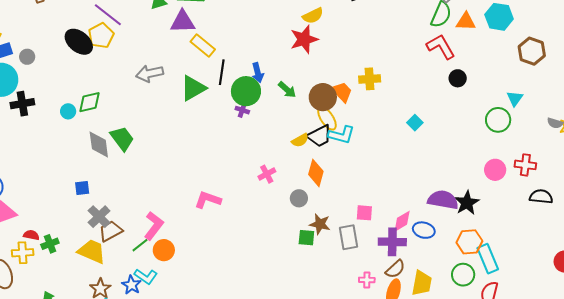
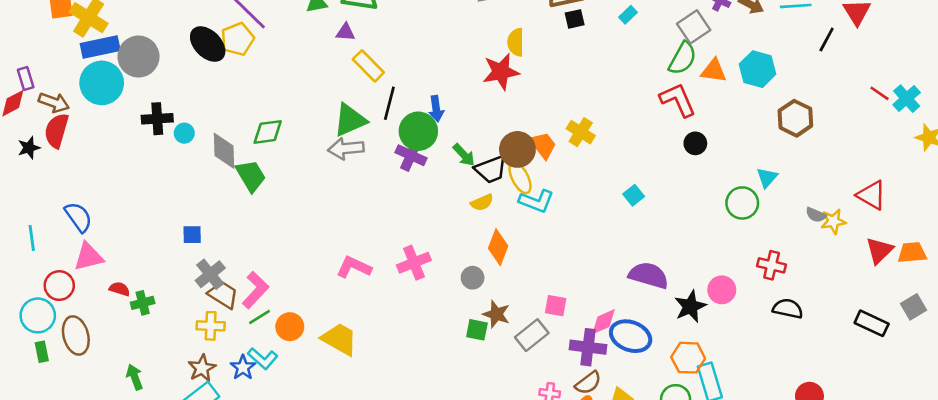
yellow semicircle: (313, 16) -> (516, 42), turned 110
purple triangle: (183, 22) -> (345, 32), size x0.6
gray circle: (27, 57) -> (138, 57), size x2.0
gray arrow: (150, 73) -> (346, 148), moved
yellow cross: (370, 79) -> (581, 132), turned 30
green arrow: (287, 90) -> (464, 155), moved
green diamond: (89, 102) -> (268, 132), moved
black cross: (22, 104) -> (157, 119), moved
purple cross: (242, 110) -> (411, 155), size x1.6
black trapezoid: (319, 136) -> (491, 169), moved
gray diamond: (99, 145) -> (224, 151), moved
pink circle: (495, 170) -> (722, 290), moved
pink cross: (267, 174) -> (414, 263), moved, size x1.4
purple semicircle: (443, 200) -> (649, 275), moved
pink L-shape: (154, 226) -> (255, 290), moved
blue ellipse: (424, 230) -> (631, 336), size x1.4
brown trapezoid: (111, 231) -> (223, 295), turned 55
gray rectangle: (348, 237) -> (532, 335), turned 55
yellow trapezoid: (92, 251) -> (340, 339), moved
yellow cross: (23, 253) -> (211, 326), moved

